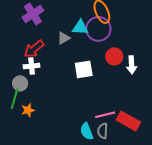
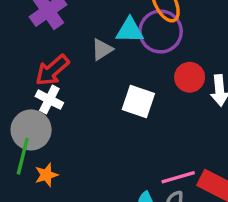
white cross: (32, 66) -> (49, 100), turned 35
white square: (84, 69) -> (138, 102), turned 30
gray circle: (20, 83) -> (31, 130), size x1.5

